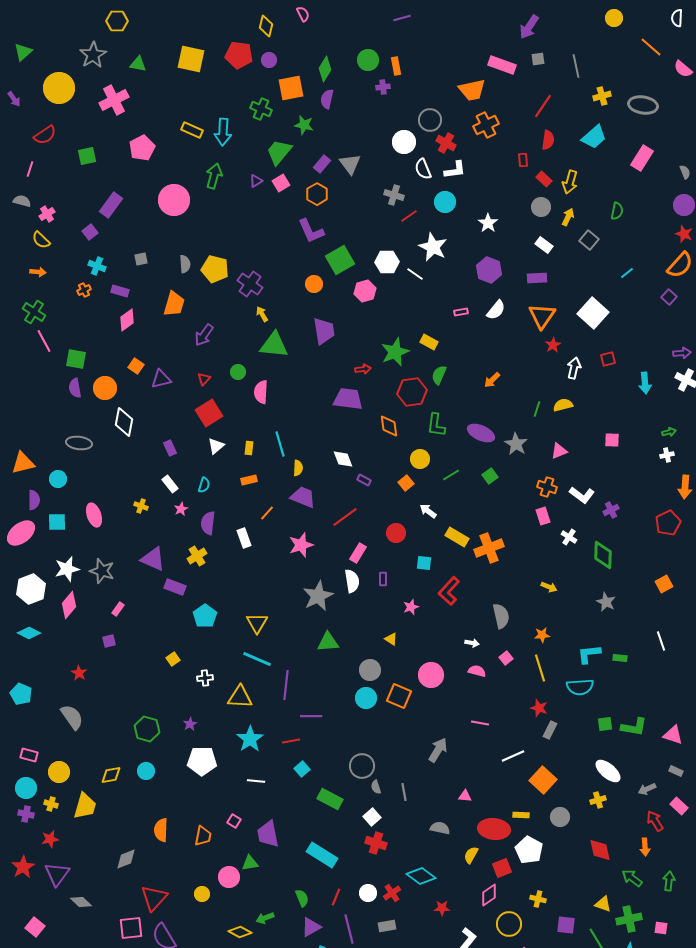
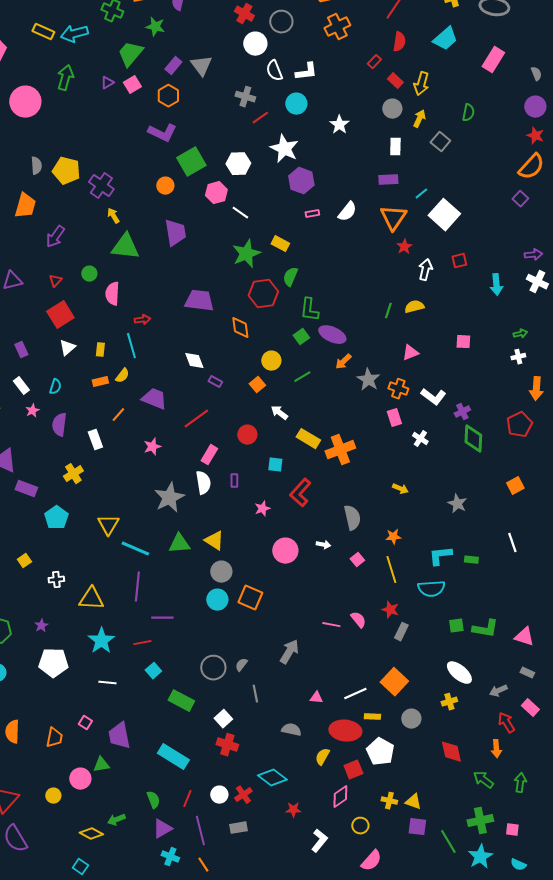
cyan arrow: (223, 132) -> (74, 34), turned 72
red cross: (446, 143) -> (244, 14), moved
red rectangle: (523, 160) -> (374, 62), turned 48
purple L-shape: (311, 231) -> (162, 133), turned -40
white rectangle: (544, 245) -> (395, 147), turned 54
purple hexagon: (489, 270) -> (301, 181), moved
cyan line: (627, 273) -> (421, 194), moved
white line: (415, 274) -> (240, 213), moved
red arrow: (363, 369) -> (142, 320), moved
orange arrow: (492, 380) -> (343, 362), moved
green L-shape: (436, 425) -> (309, 310), moved
gray star: (516, 444) -> (368, 380), moved
yellow semicircle: (298, 468) -> (122, 376), moved, turned 35
green square: (490, 476) -> (301, 337), moved
pink star: (301, 545) -> (152, 447), size x0.7
green diamond: (603, 555) -> (473, 439), moved
yellow cross: (197, 556) -> (73, 474), moved
yellow triangle: (391, 639) -> (214, 541), moved, size x1.5
cyan line: (257, 659) -> (135, 549), moved
pink semicircle: (477, 671) -> (358, 620), moved, turned 36
pink circle: (431, 675) -> (285, 551), moved
white line: (513, 756) -> (355, 694), moved
gray semicircle: (376, 787) -> (241, 665), moved, turned 56
yellow triangle: (603, 904) -> (413, 802), moved
yellow circle: (509, 924) -> (360, 826), size x0.7

